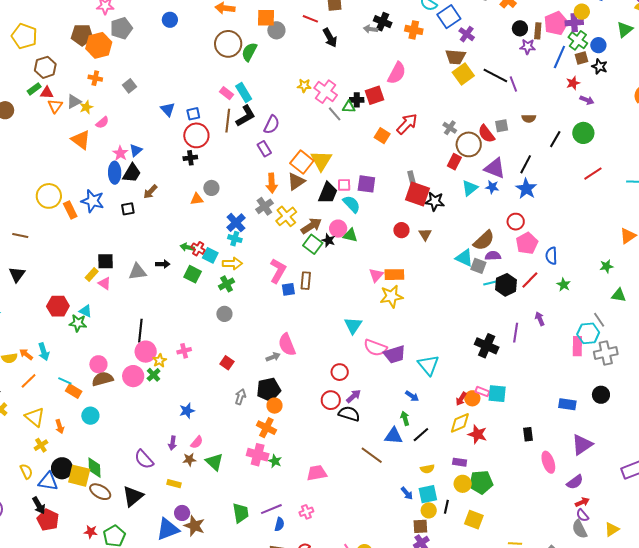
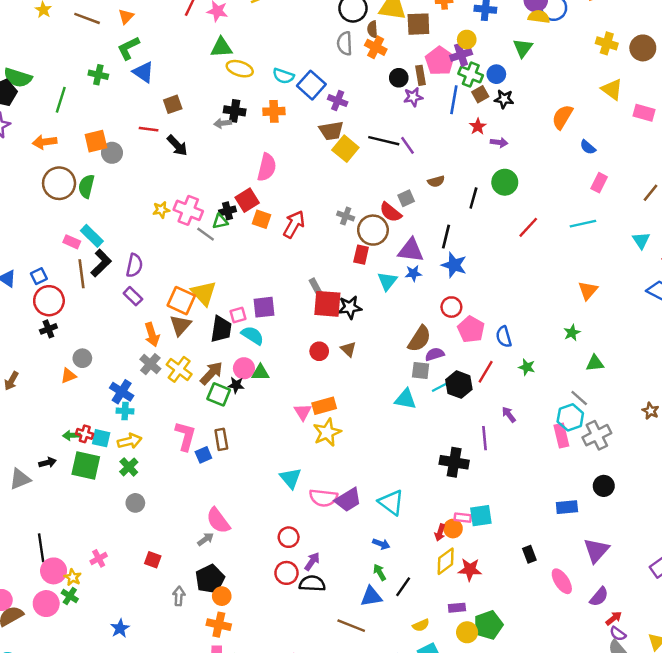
orange square: (382, 136) -> (262, 219), moved
cyan triangle: (464, 258) -> (405, 399), moved
green square: (193, 274) -> (86, 466), size x1.4

